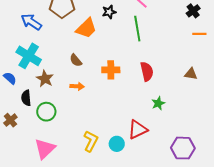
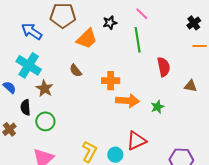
red semicircle: (147, 71) -> (164, 67), moved
orange arrow: (77, 86) -> (127, 101), moved, size x1.6
green star: (158, 103) -> (157, 107), moved

